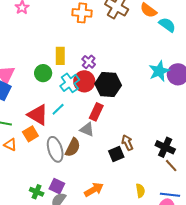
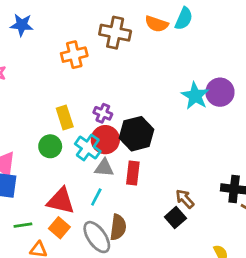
cyan semicircle: (167, 25) -> (184, 19), moved, turned 96
cyan line: (58, 109) -> (96, 197), moved
gray triangle: (87, 130) -> (104, 168), moved

